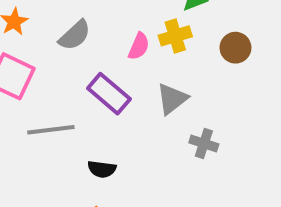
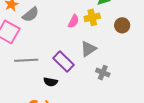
gray semicircle: (75, 35) -> (31, 15), moved
purple rectangle: (109, 94) -> (64, 61), moved

